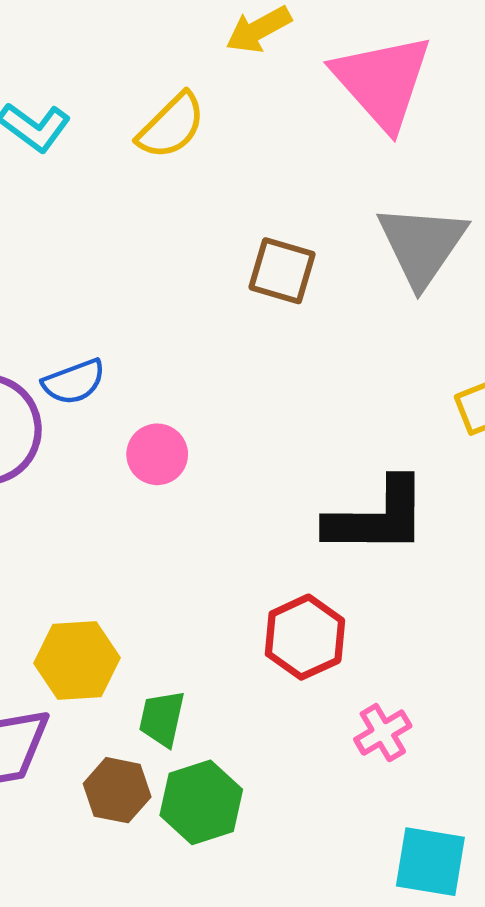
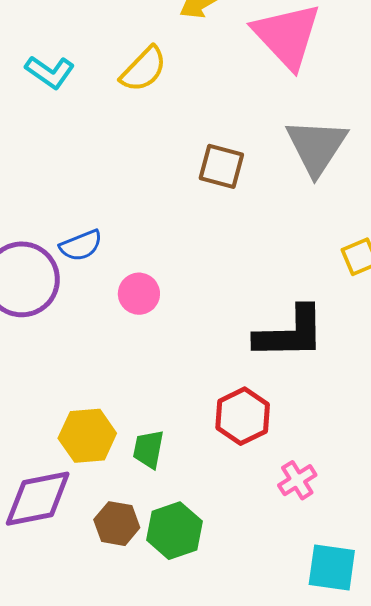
green trapezoid: (162, 719) -> (148, 449), moved

